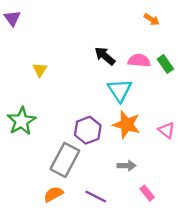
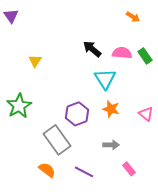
orange star: (127, 124) -> (111, 109), size x0.7
gray rectangle: (65, 160) -> (57, 140), turned -64
orange semicircle: (53, 194) -> (47, 170), turned 66

